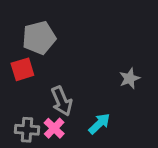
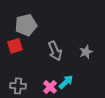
gray arrow: (62, 101) -> (55, 51), moved
pink cross: (54, 128) -> (50, 87), moved

